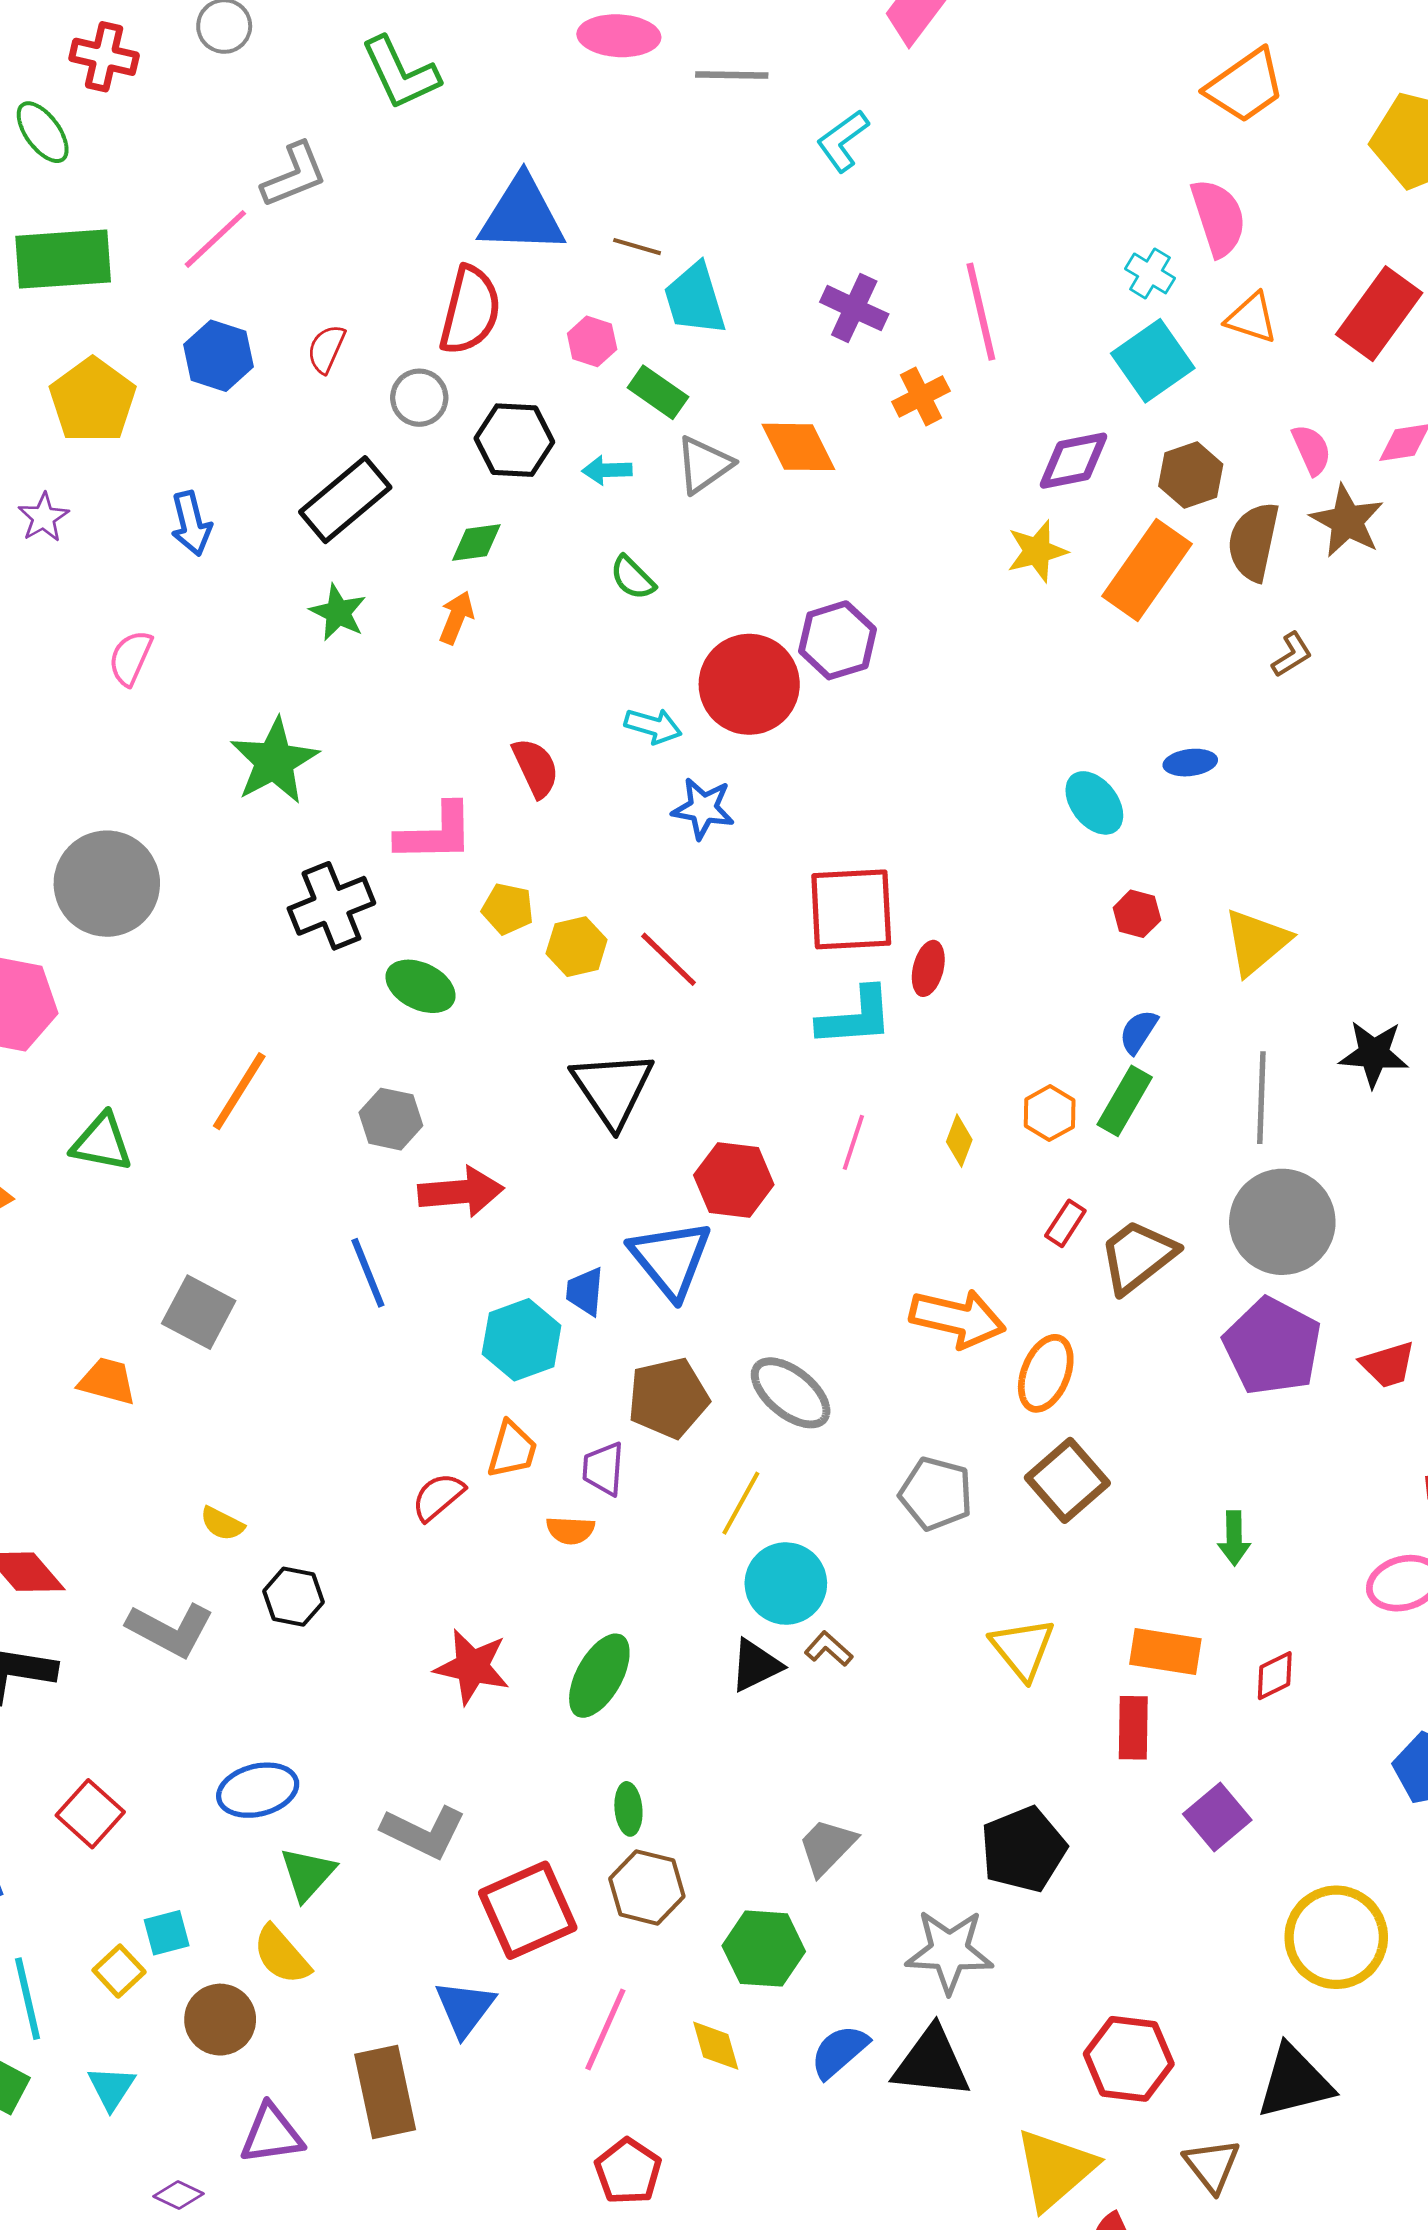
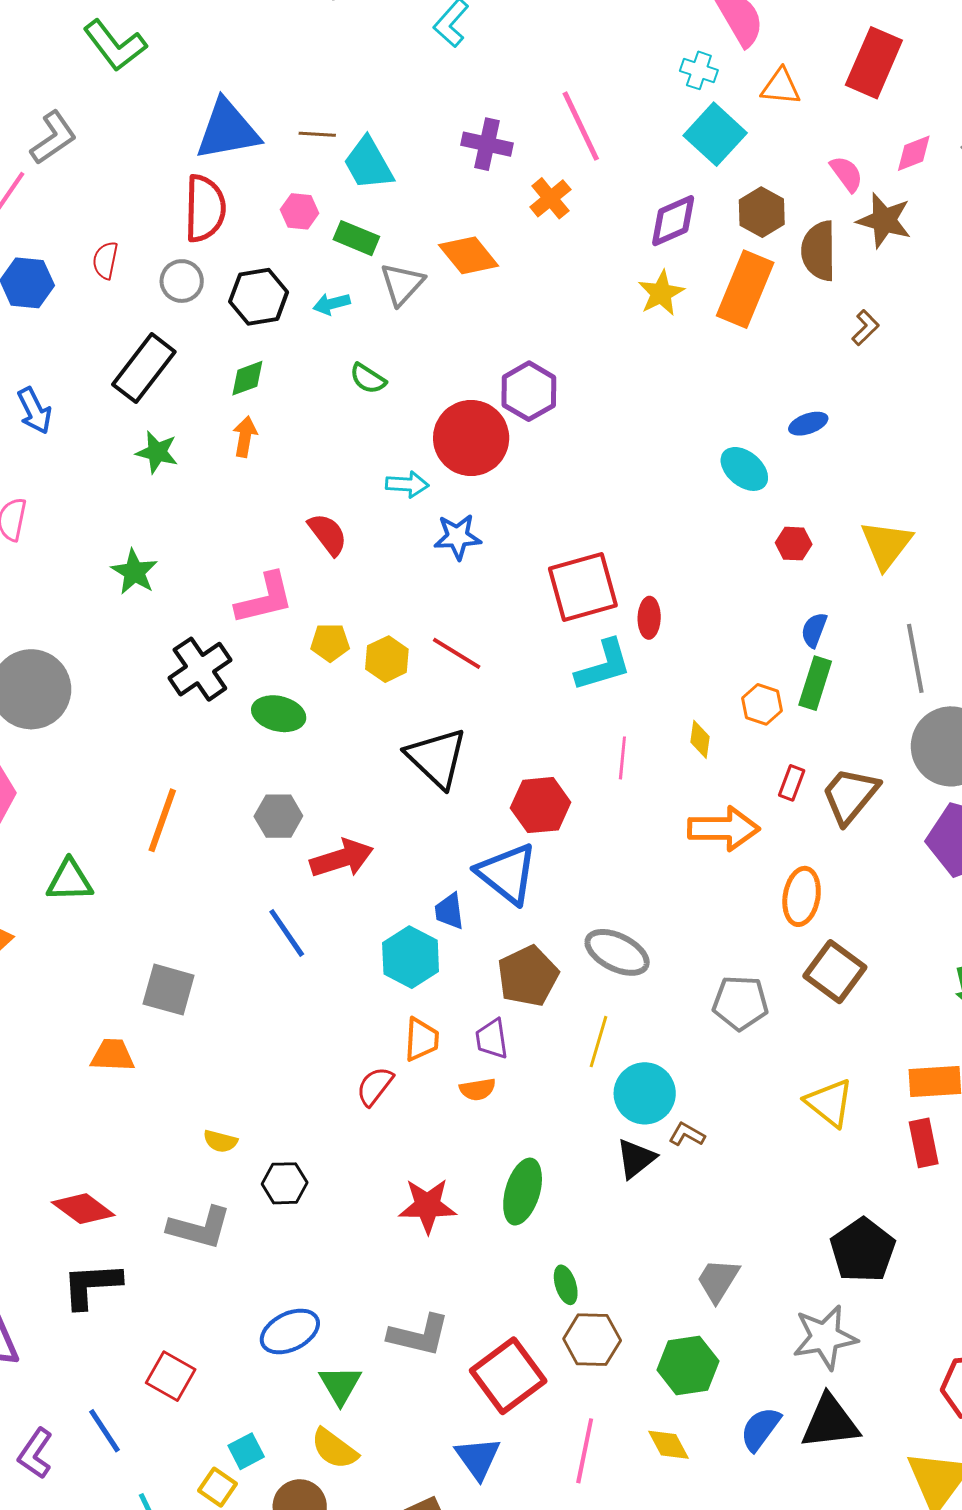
green star: (274, 761) -> (134, 572), size x0.7
orange arrow: (958, 1318) -> (724, 829), moved

